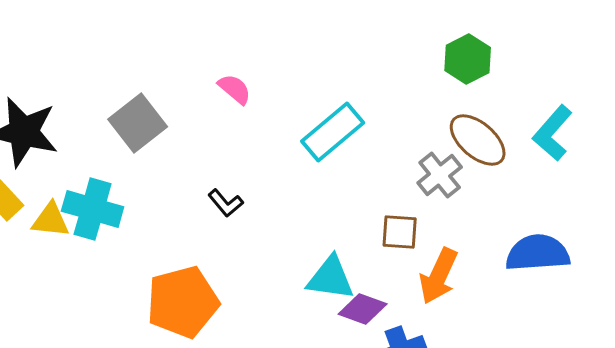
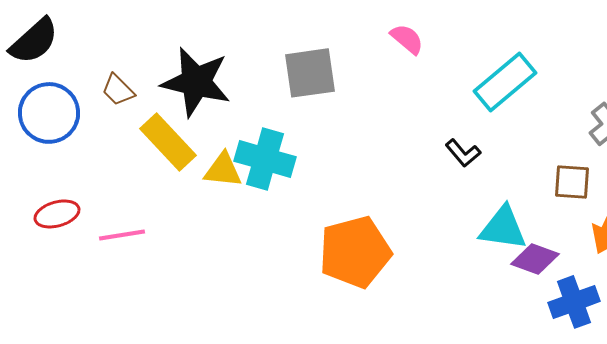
gray square: (138, 123) -> (310, 73), turned 30
black L-shape: (226, 203) -> (463, 153), moved

